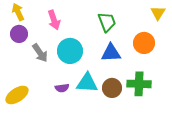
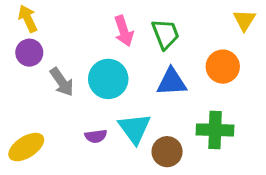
pink arrow: (54, 20) -> (124, 31), moved
cyan triangle: (87, 83) -> (135, 128), turned 50
brown circle: (112, 88) -> (167, 152), moved

